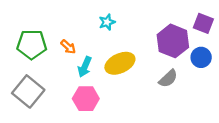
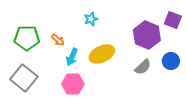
blue circle: (201, 57) -> (171, 61), moved

